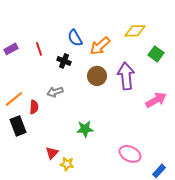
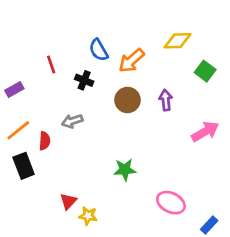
purple rectangle: (11, 49) -> (14, 89), moved
purple arrow: (126, 76) -> (166, 100), size x0.6
green star: (85, 129) -> (125, 170), moved

